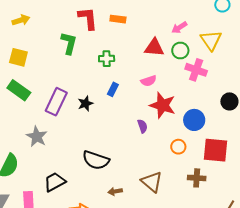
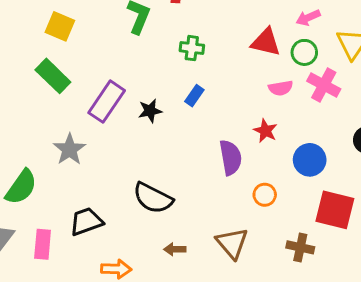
pink semicircle: (149, 81) -> (281, 88), moved
red star: (163, 105) -> (265, 131), size x0.6
purple semicircle: (142, 126) -> (230, 158), size x1.6
orange circle: (178, 147) -> (265, 195), moved

